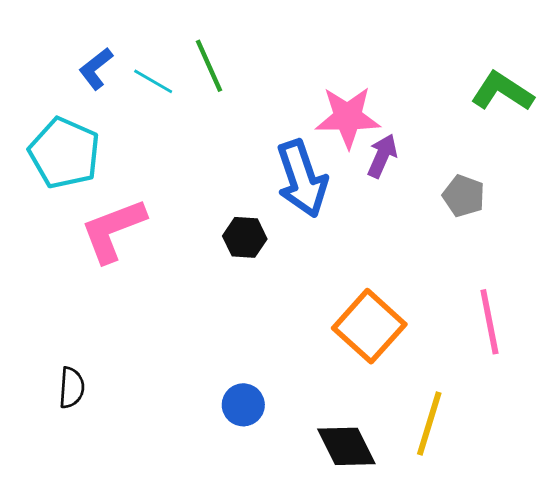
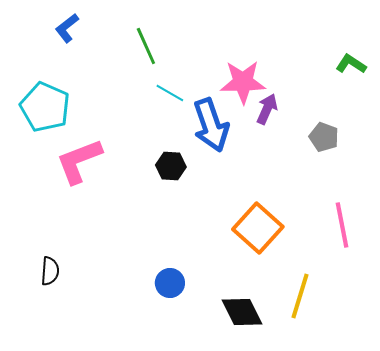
blue L-shape: (96, 69) -> (67, 28), moved
cyan line: (153, 81) -> (170, 93), moved
green L-shape: (502, 91) -> (351, 64), size x0.7

